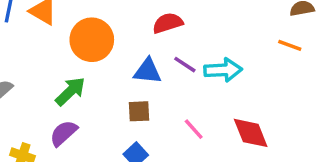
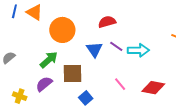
blue triangle: (148, 71) -> (94, 49), turned 48
brown square: (139, 111) -> (73, 74), moved, size x1.5
red diamond: (251, 133) -> (153, 88), turned -60

